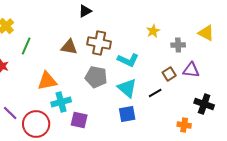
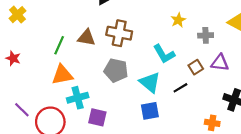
green line: (26, 46) -> (59, 45), moved
cyan L-shape: (128, 60) -> (164, 54), moved, turned 35

